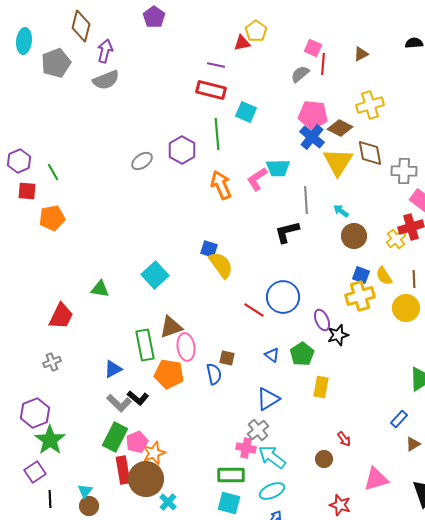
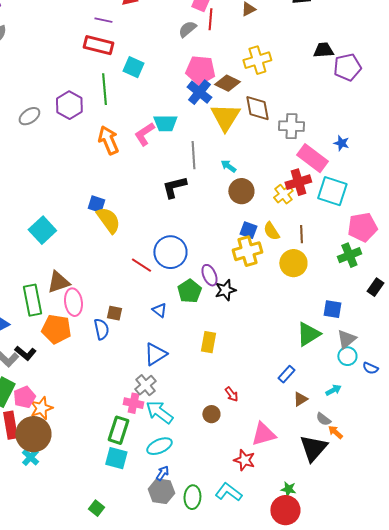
green pentagon: (302, 354) -> (189, 291), moved
green rectangle: (231, 475) -> (118, 430), turned -72
cyan cross: (168, 502) -> (30, 457), moved
red star: (340, 505) -> (244, 460), moved

